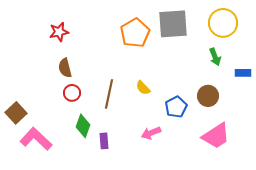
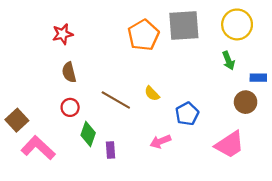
red circle: (72, 93) -> (70, 107), moved
brown line: (109, 94) -> (116, 100), turned -72
brown circle: (208, 96) -> (246, 102), moved

